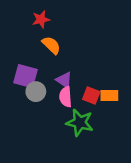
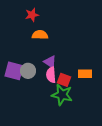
orange semicircle: (51, 45) -> (40, 35), turned -42
purple square: (26, 76) -> (14, 71), moved
red square: (91, 95) -> (64, 80), moved

